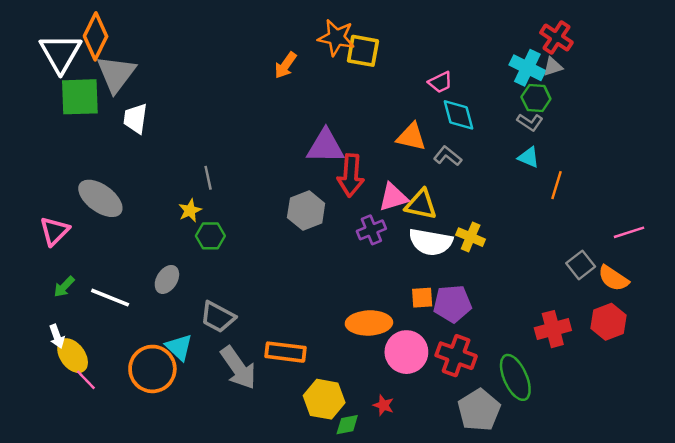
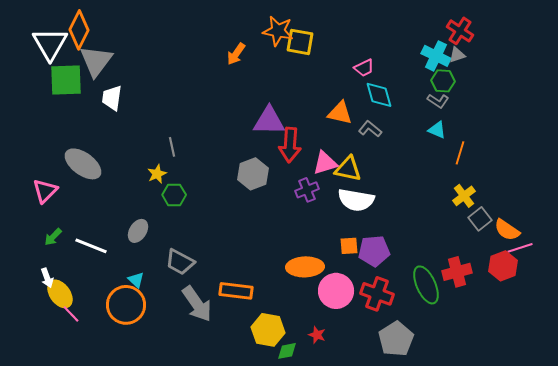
pink line: (629, 232) -> (520, 248), moved
yellow cross: (471, 237) -> (464, 196), moved, turned 30
cyan triangle: (179, 347) -> (136, 280), moved, size x0.7
green ellipse: (515, 377) -> (426, 285), moved

